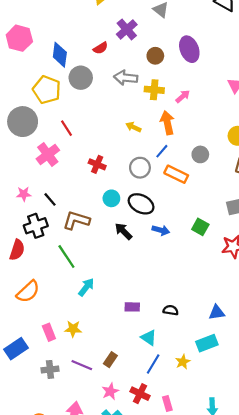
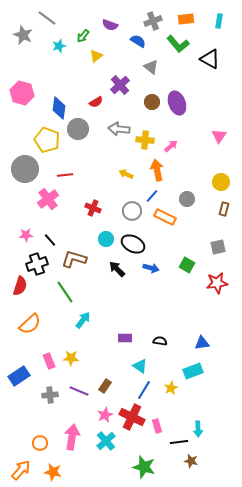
brown circle: (155, 56) -> (152, 102), moved
red line: (66, 128) -> (65, 175), turned -63
red cross: (140, 394) -> (132, 417), size x1.4

